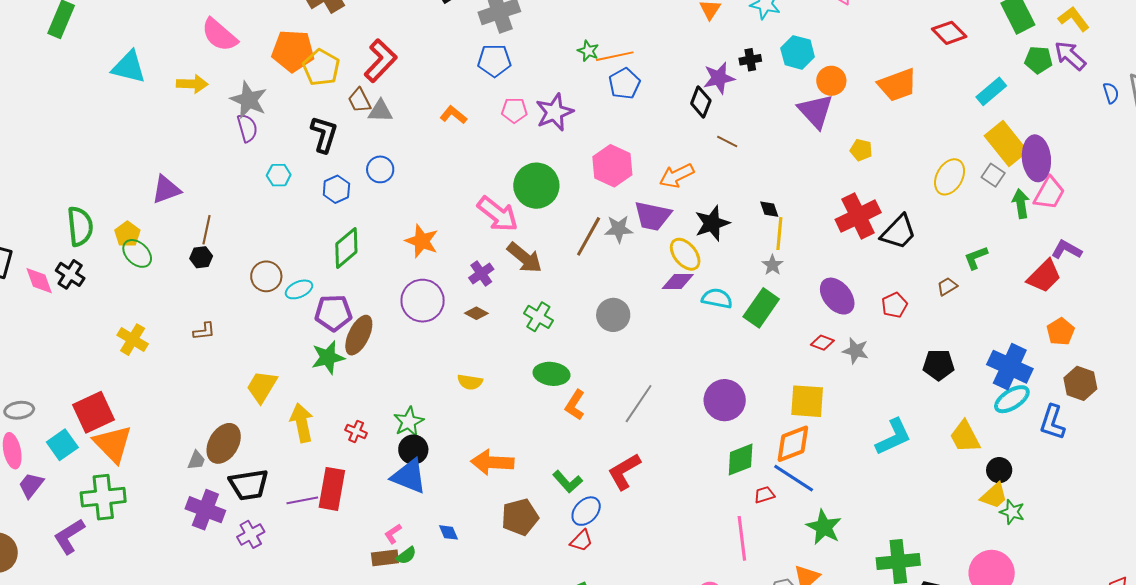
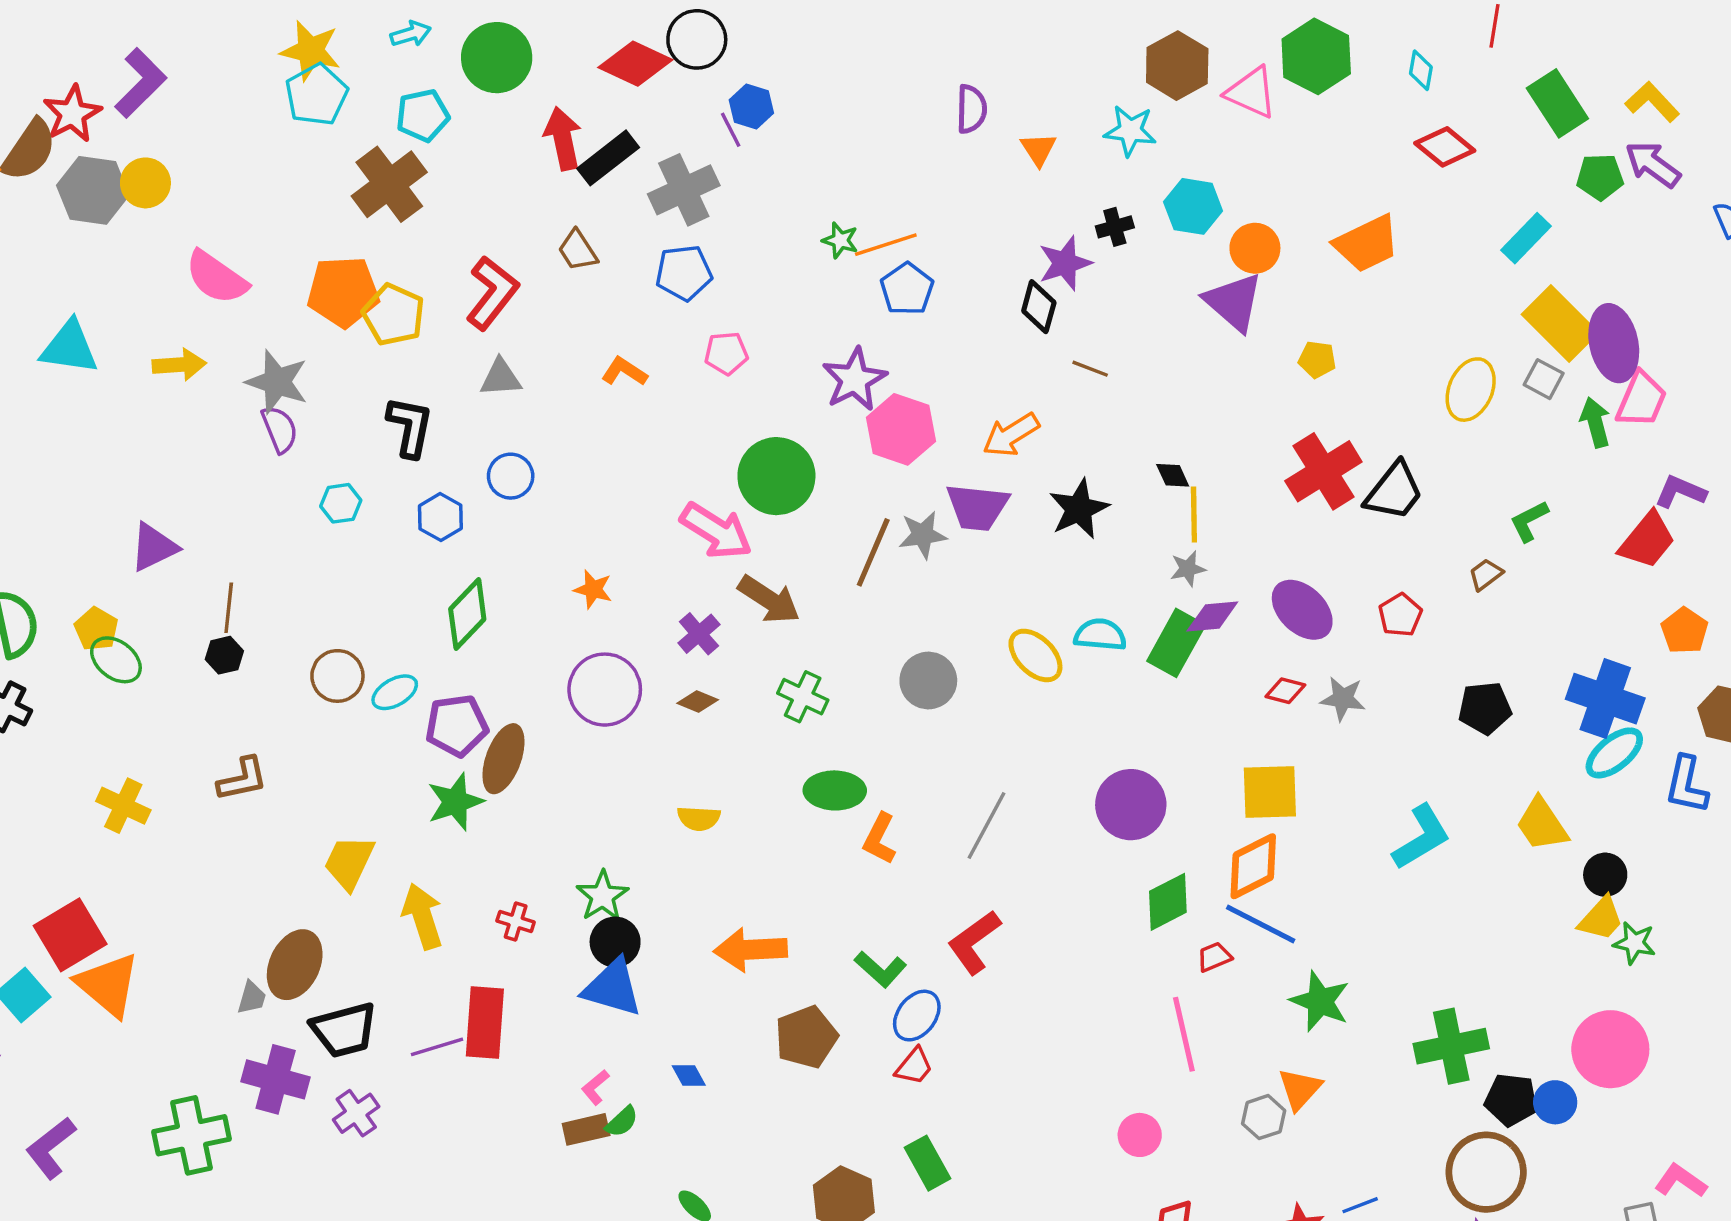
brown trapezoid: (359, 100) -> (578, 250), moved
purple star: (554, 112) -> (854, 379), moved
orange star: (422, 241) -> (593, 589), size x0.7
yellow ellipse: (685, 254) -> (1035, 655), moved
gray star: (772, 265) -> (1188, 569), turned 30
purple diamond: (678, 282) -> (1212, 617), moved
brown L-shape: (204, 331) -> (242, 779), size x1.4
green cross: (103, 497) -> (191, 1135), moved

